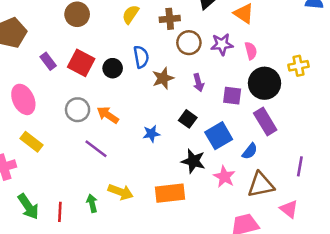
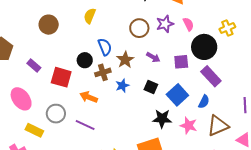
brown cross: (170, 19) -> (103, 72), moved
red square: (81, 63) -> (61, 77), moved
purple arrow: (198, 83) -> (153, 57), turned -32
gray circle: (78, 110) -> (56, 114), moved
blue star: (151, 134) -> (122, 86), moved

